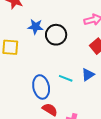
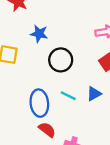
black circle: (56, 35) -> (61, 60), moved

